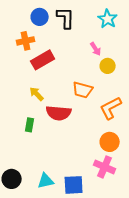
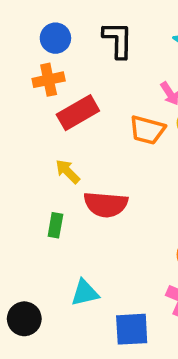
blue circle: (40, 17) -> (55, 38), moved
orange trapezoid: (83, 90) -> (147, 130), moved
cyan triangle: (46, 181) -> (85, 293), moved

